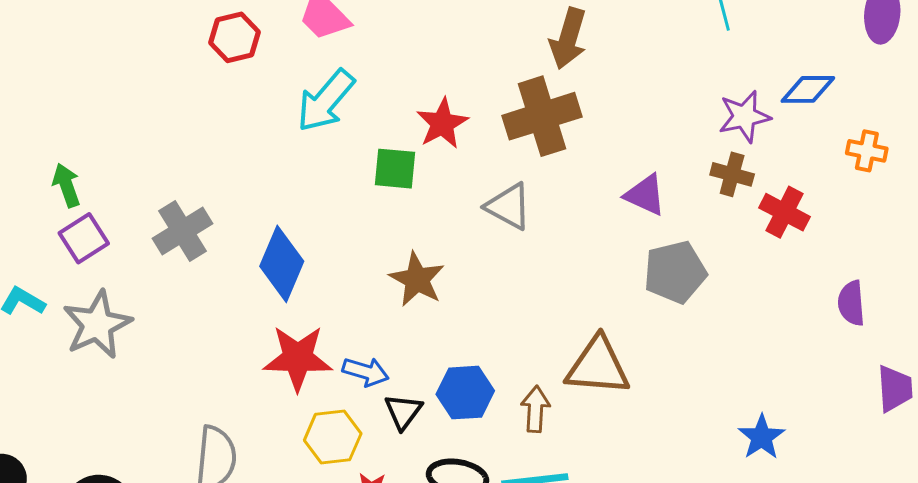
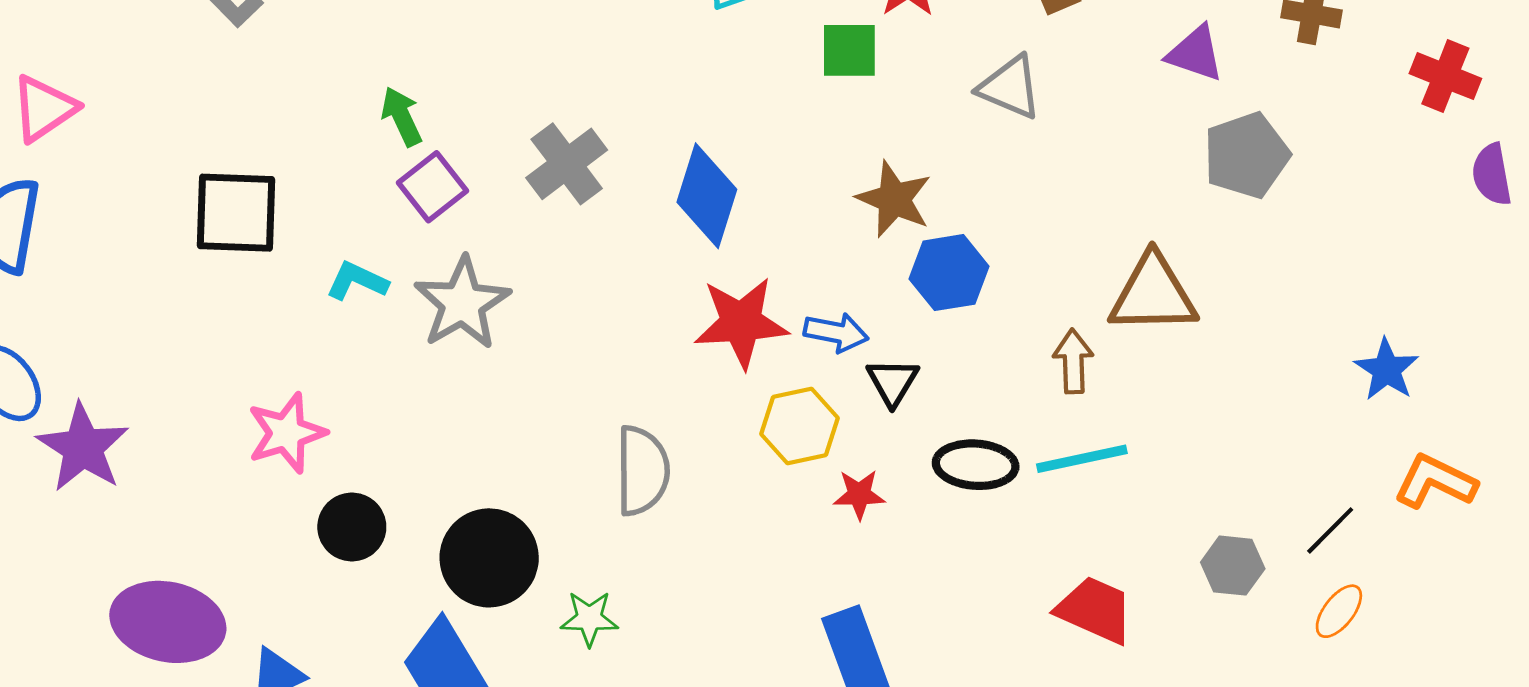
red cross: (785, 212) -> (1445, 76), moved
blue hexagon: (465, 393) -> (949, 273), moved

